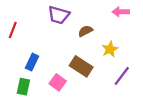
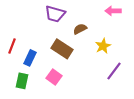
red line: (13, 30) -> (12, 46), moved
brown rectangle: (81, 66) -> (62, 49), moved

